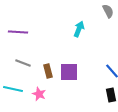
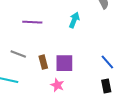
purple line: (18, 32) -> (32, 22), moved
pink star: (39, 94) -> (57, 85), moved

